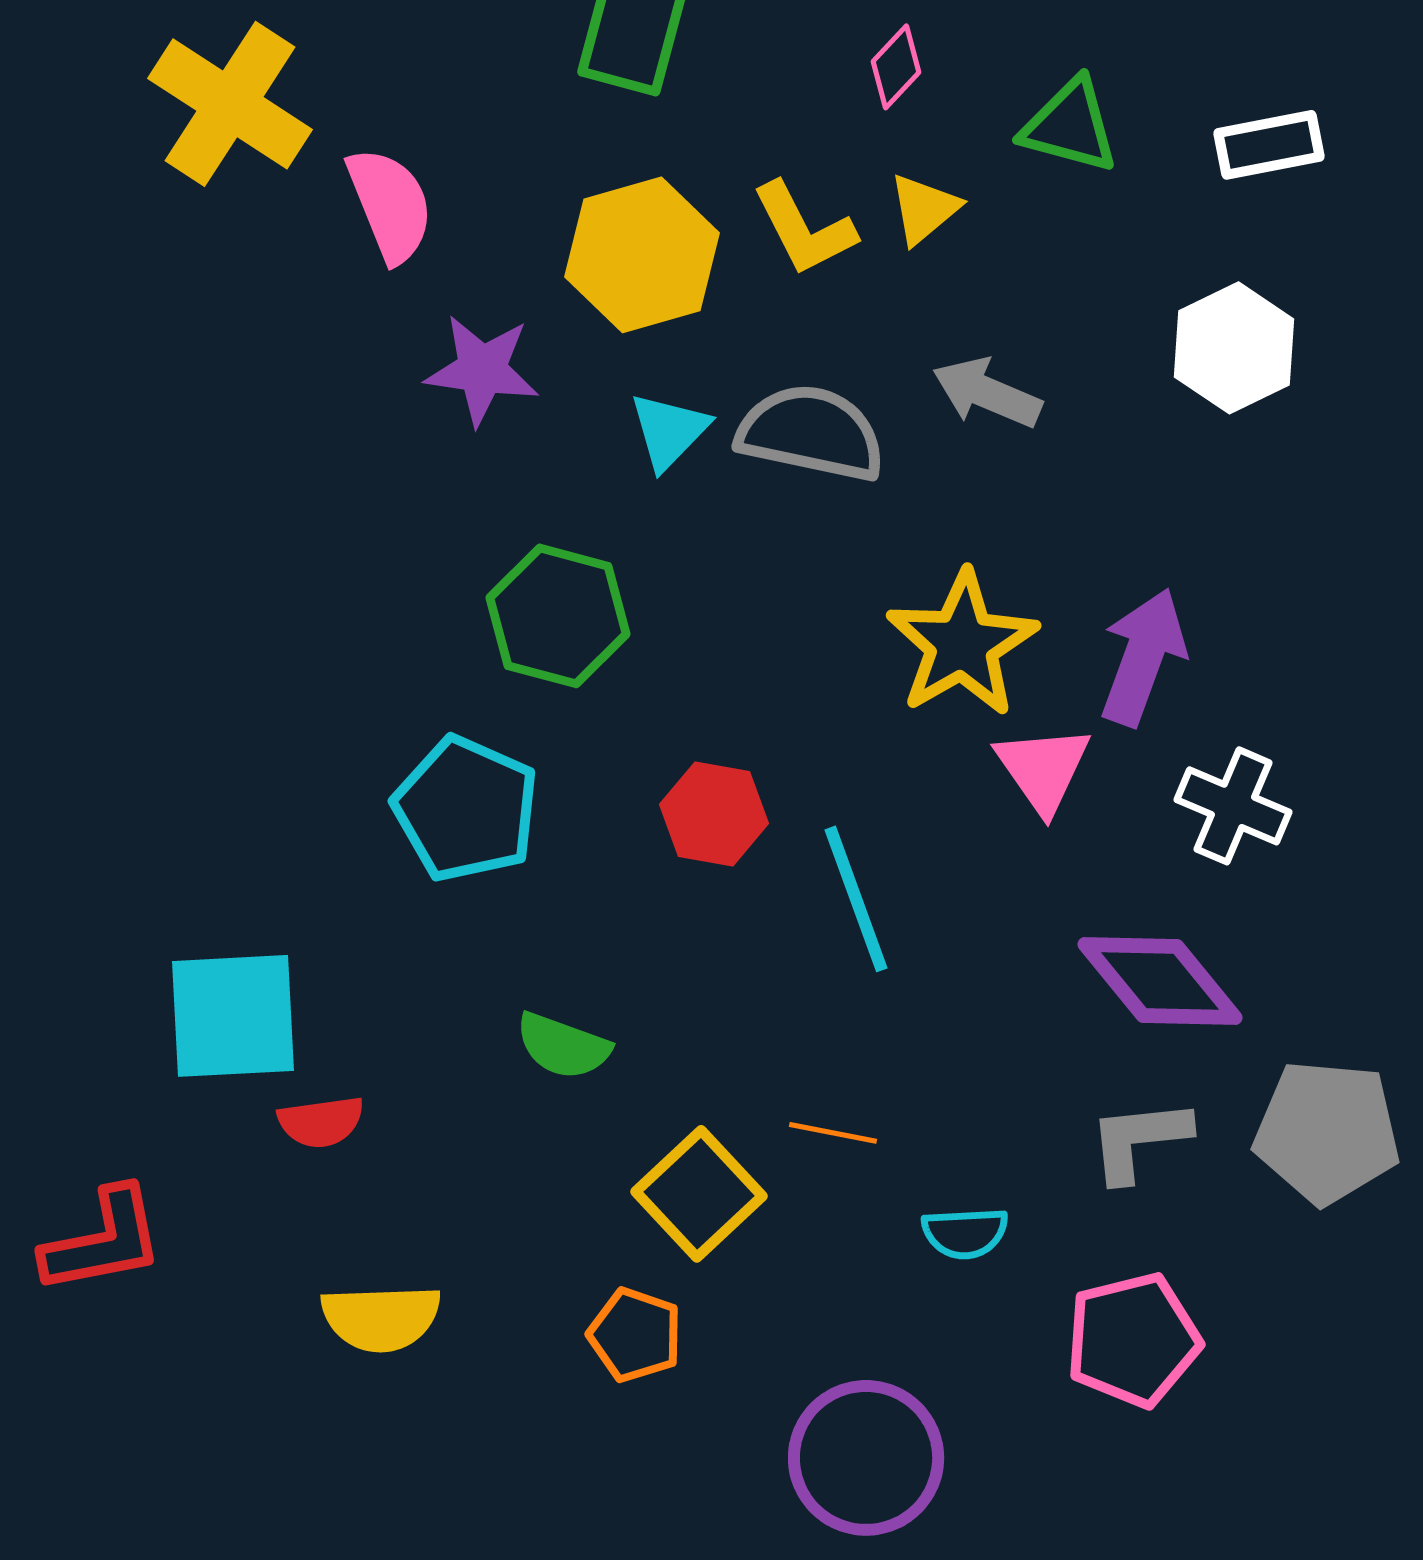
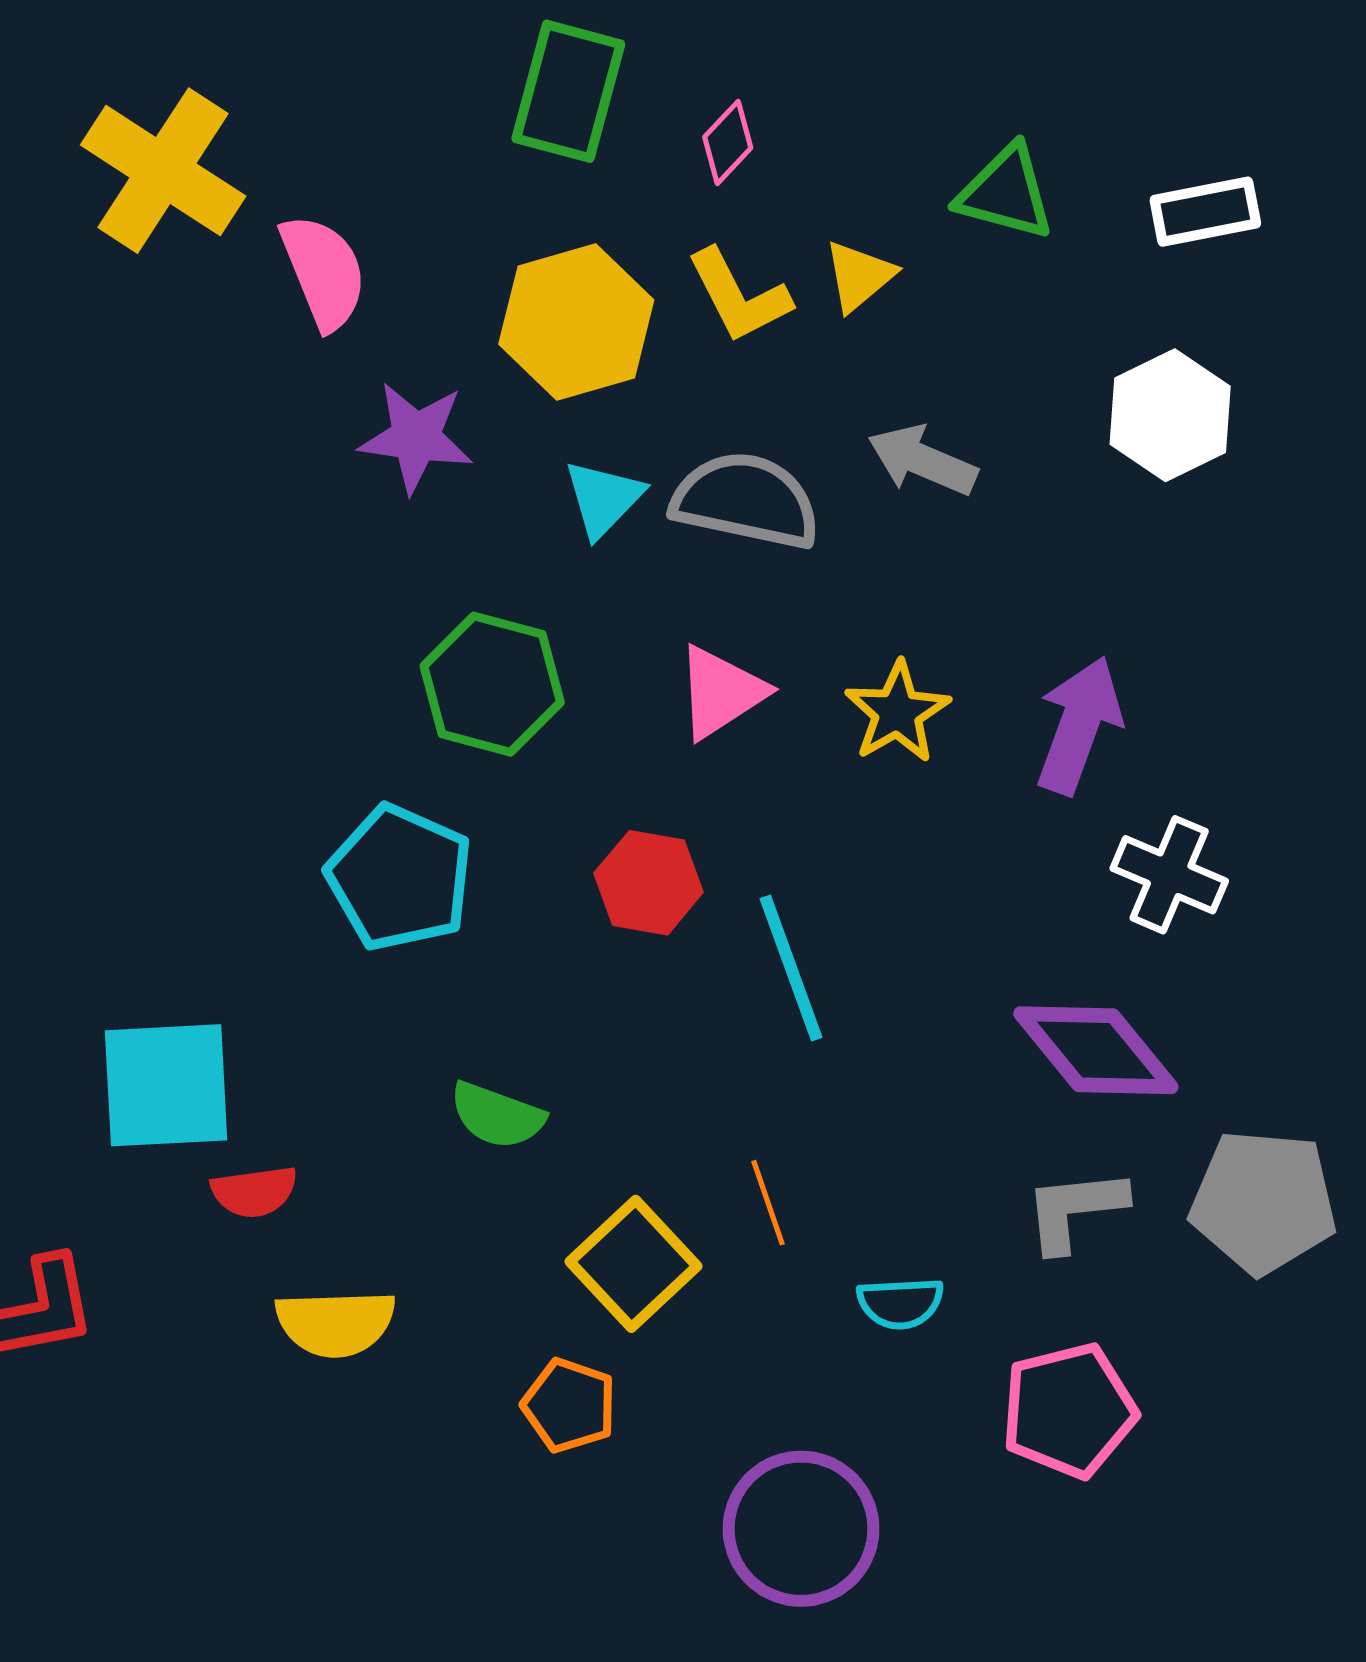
pink diamond: (896, 67) -> (728, 142), moved
yellow star: (962, 644) -> (897, 712), size x0.7
pink triangle: (1043, 769) -> (721, 692), moved, turned 32
orange line: (833, 1133) -> (768, 1203), turned 60
yellow semicircle: (381, 1318) -> (336, 1323), moved

